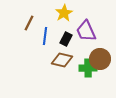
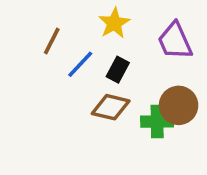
purple trapezoid: (86, 31) -> (175, 41), moved
blue line: (45, 36) -> (80, 64), turned 36

